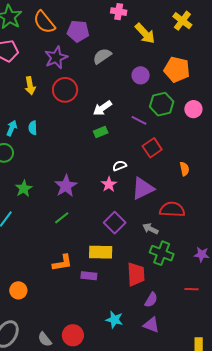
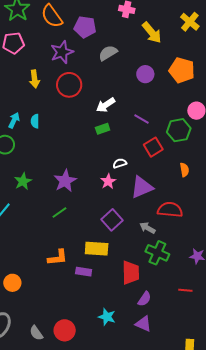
green hexagon: (162, 104) -> (179, 130), moved

